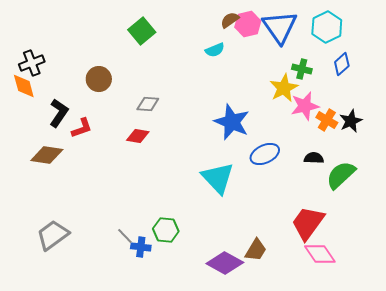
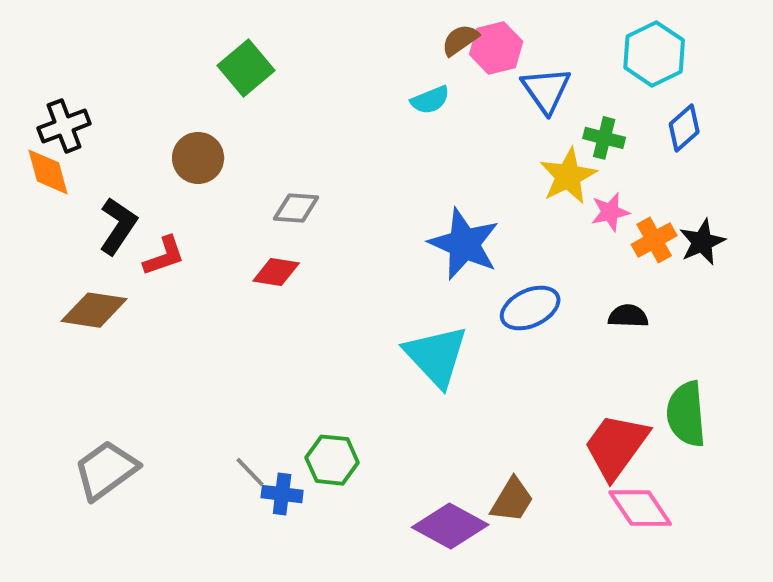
blue triangle: (280, 27) -> (546, 90), moved, size x0.7
green square: (142, 31) -> (246, 68), moved
pink star: (305, 106) -> (610, 212), size x0.7
orange cross: (327, 120) -> (654, 240), turned 30
green semicircle: (341, 175) -> (686, 414), moved, turned -52

